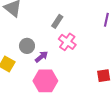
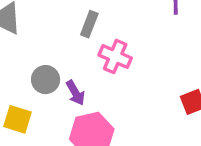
purple arrow: (41, 57) -> (75, 93), turned 112

